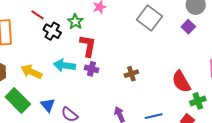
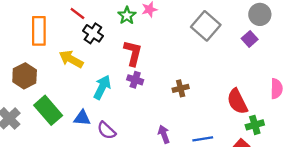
green star: (75, 22) -> (127, 16), moved
cyan arrow: (65, 65) -> (102, 87), moved, turned 105
yellow arrow: (31, 72) -> (71, 59), moved
blue triangle: (48, 105) -> (82, 118), turned -49

